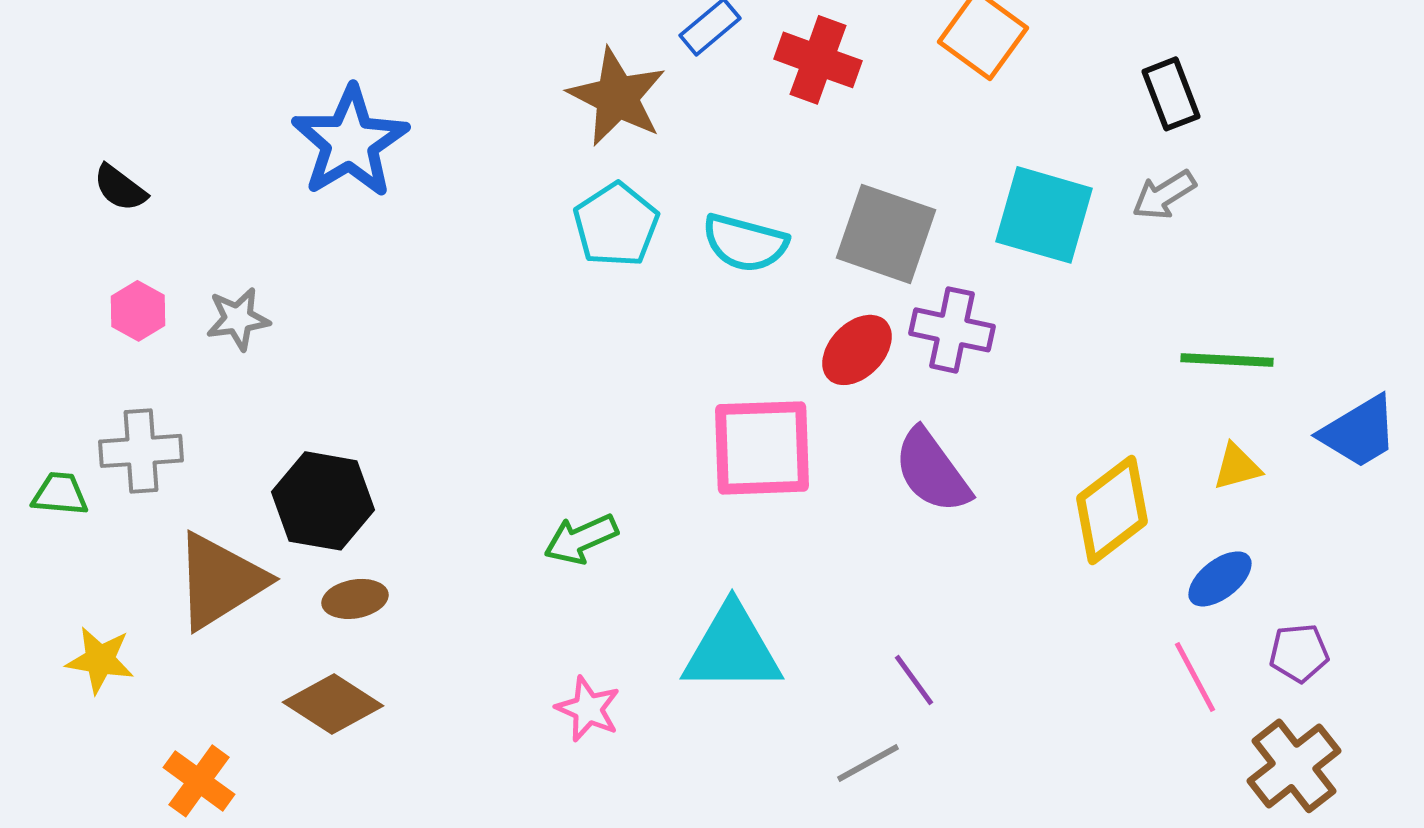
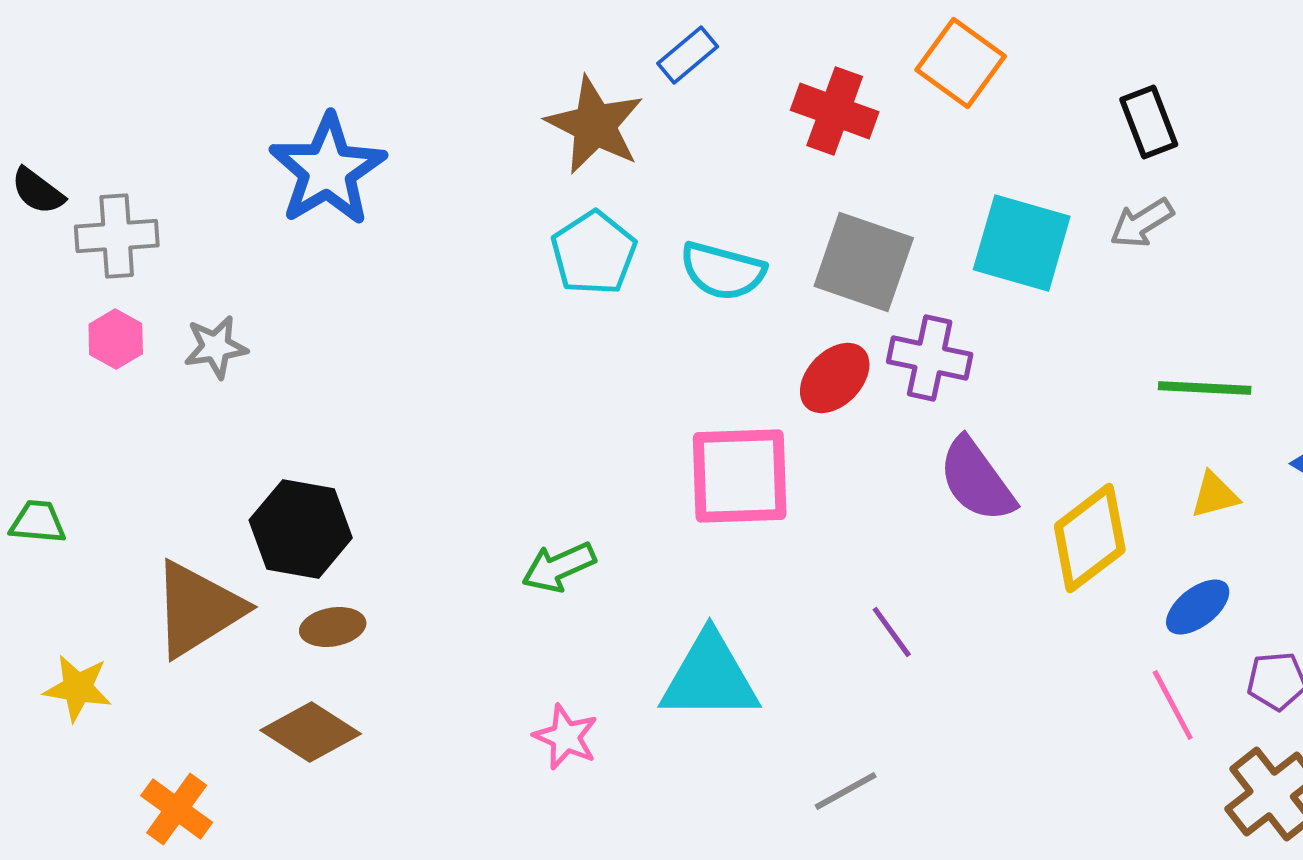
red cross: (818, 60) -> (835, 111), moved
black semicircle: (120, 188) -> (38, 191), moved
gray cross: (141, 451) -> (117, 236), moved
purple semicircle: (932, 471) -> (977, 480), moved
purple line: (914, 680) -> (892, 632), moved

